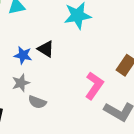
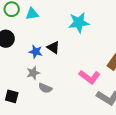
pink L-shape: (94, 86) -> (90, 77), turned 90

